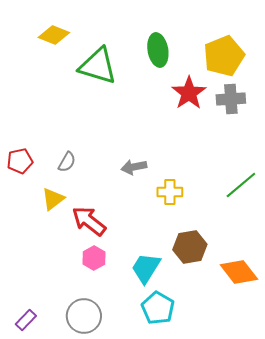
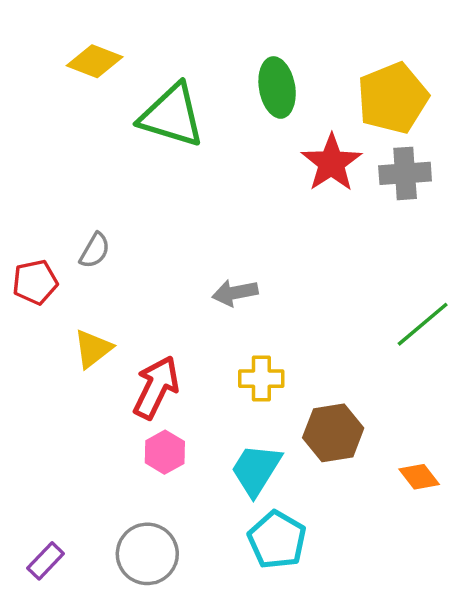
gray semicircle: (67, 162) -> (95, 251), moved
yellow cross: (170, 192) -> (261, 379), moved
red arrow: (89, 221) -> (156, 387), turned 78
orange diamond: (239, 272) -> (419, 477), size x0.6

